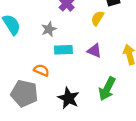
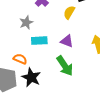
green arrow: (107, 89) -> (65, 66), moved, turned -60
black star: (69, 98) -> (31, 77), moved

